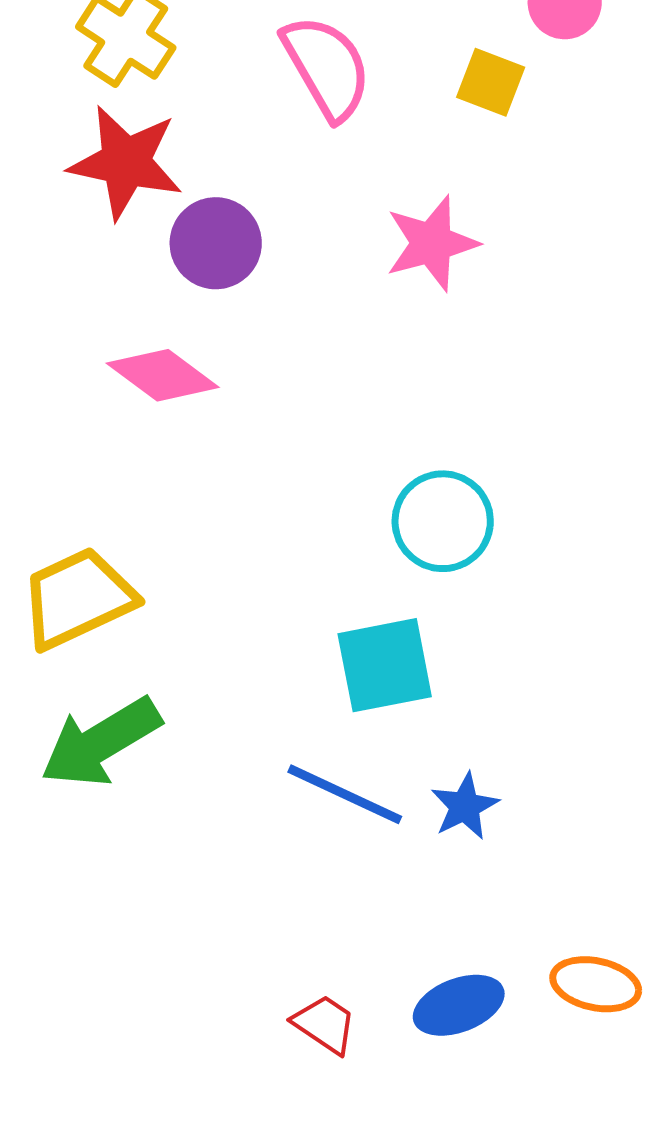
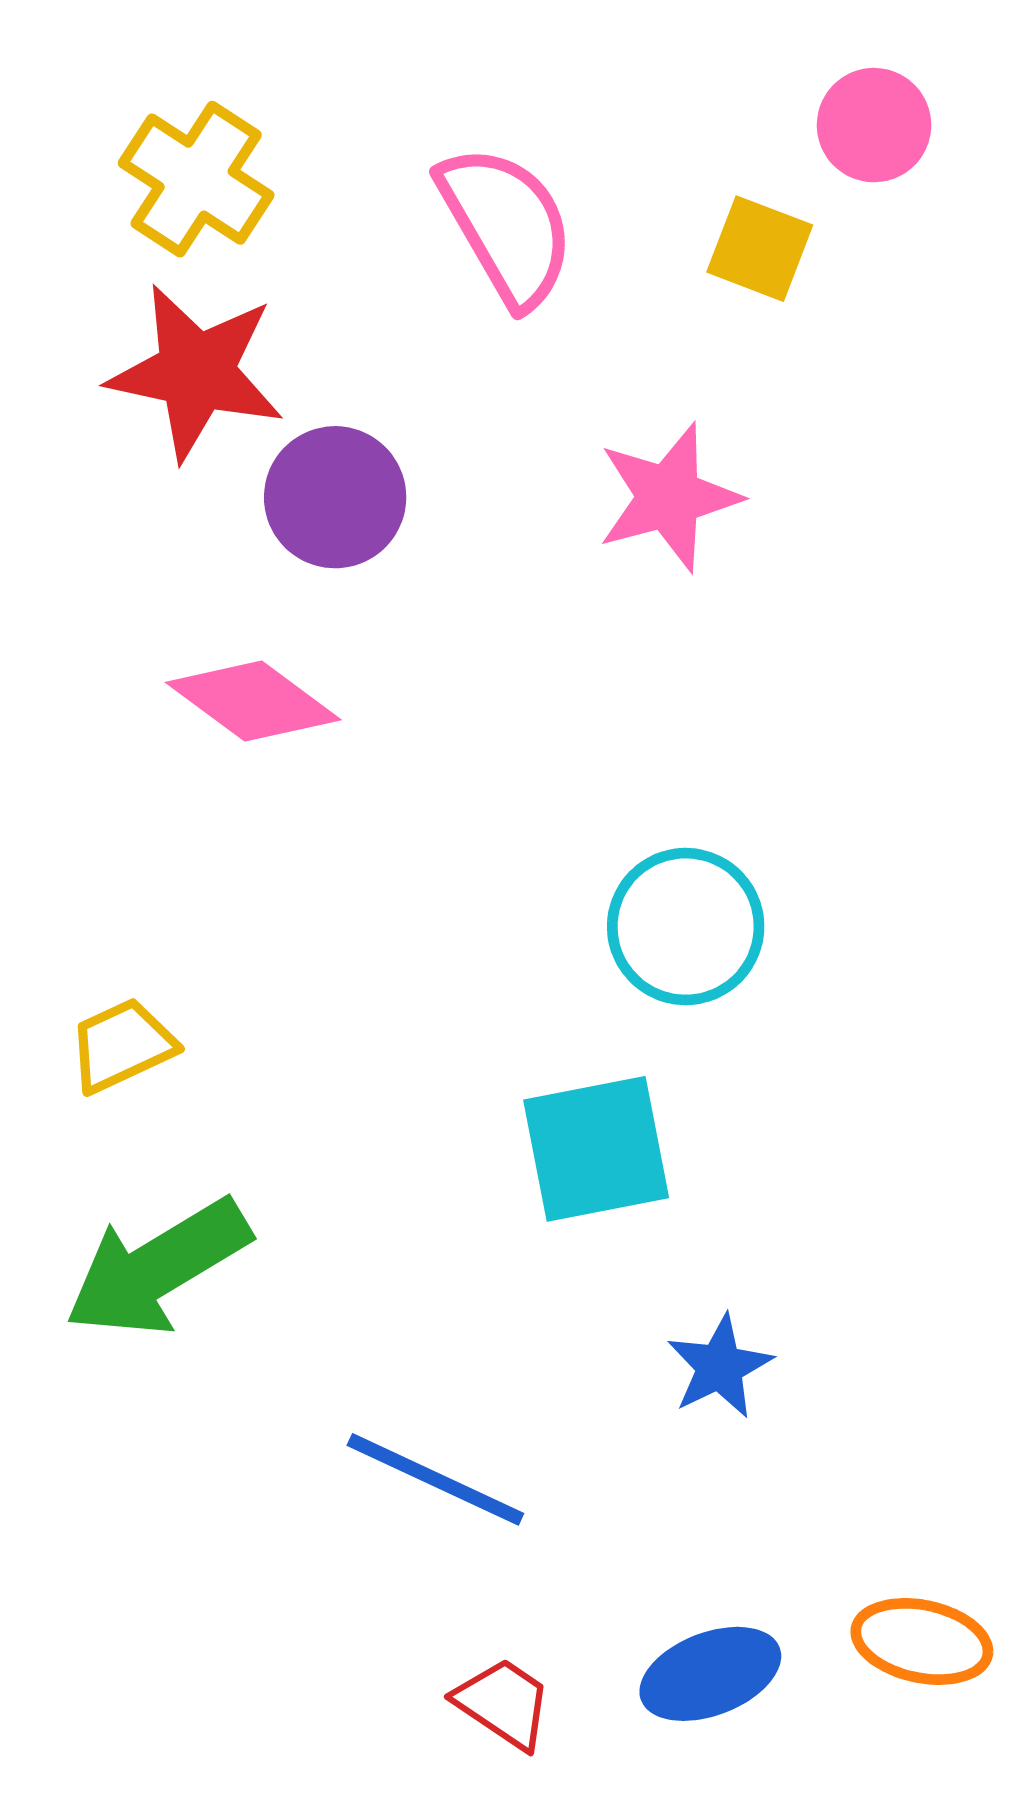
yellow trapezoid: (78, 598) -> (122, 1045), size x0.6
blue line: (345, 794) -> (435, 1479), moved

